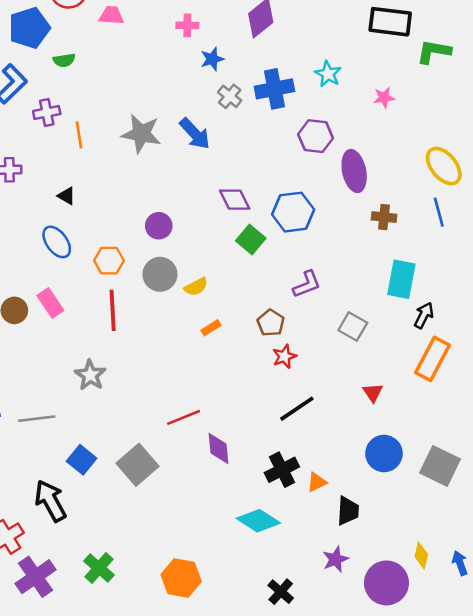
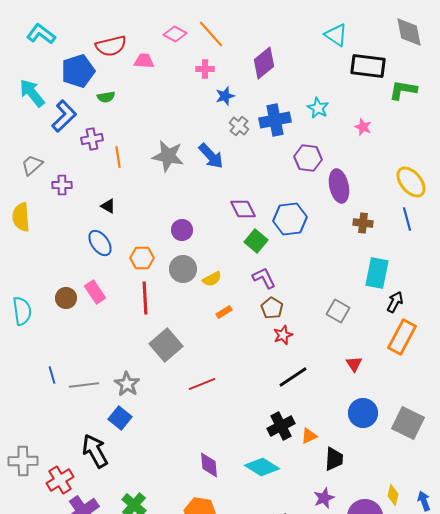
pink star: (384, 98) -> (363, 127), turned 30
purple L-shape: (307, 284) -> (264, 278), moved, turned -95
gray star: (90, 375) -> (127, 384), moved
purple diamond: (218, 449) -> (209, 465), moved
gray square: (138, 465) -> (166, 345), moved

